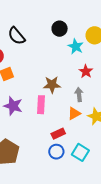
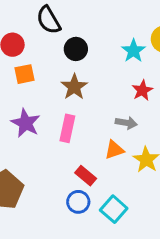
black circle: (60, 29) -> (76, 49), moved
brown star: (52, 85) -> (74, 87), moved, turned 30
gray arrow: (79, 94) -> (126, 123), turned 96
red rectangle: (58, 134) -> (86, 176), turned 56

